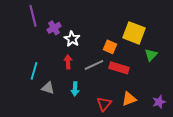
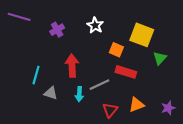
purple line: (33, 16) -> (19, 17), moved, turned -60
white star: (72, 39) -> (95, 25), moved
red arrow: (68, 62) -> (72, 66), size x1.5
gray line: (94, 65) -> (99, 85), moved

